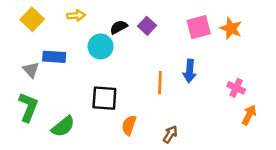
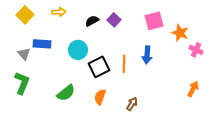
orange star: (231, 28) -> (180, 33), moved
cyan circle: (101, 46) -> (78, 50), moved
pink cross: (236, 88) -> (196, 50), moved
black square: (104, 98) -> (99, 67), moved, turned -30
green semicircle: (63, 127) -> (66, 93), moved

